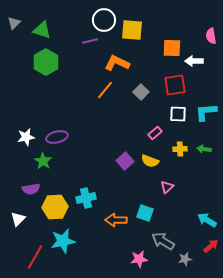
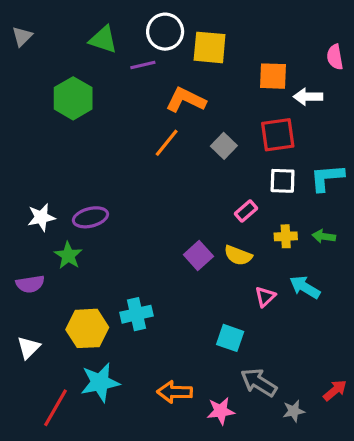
green triangle: (42, 30) -> (103, 40), moved
purple semicircle: (31, 189) -> (30, 284), moved
orange arrow: (116, 220) -> (175, 392), moved
cyan arrow: (207, 220) -> (305, 287), moved

